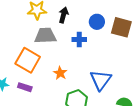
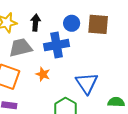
blue cross: (79, 39) -> (57, 45), size x1.6
orange star: (60, 73) -> (43, 74), moved

